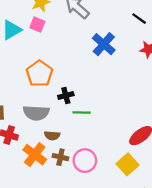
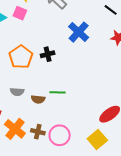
black cross: (66, 95) -> (48, 54), moved
gray semicircle: (36, 113) -> (17, 92), size x0.6
brown semicircle: (52, 136) -> (38, 99), moved

